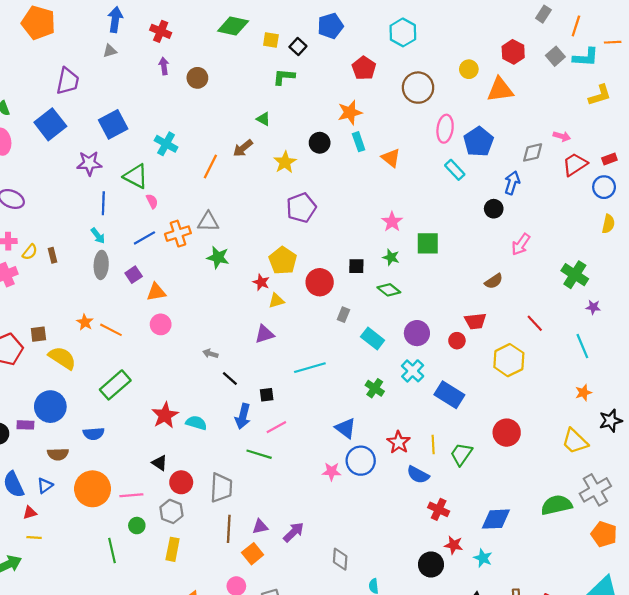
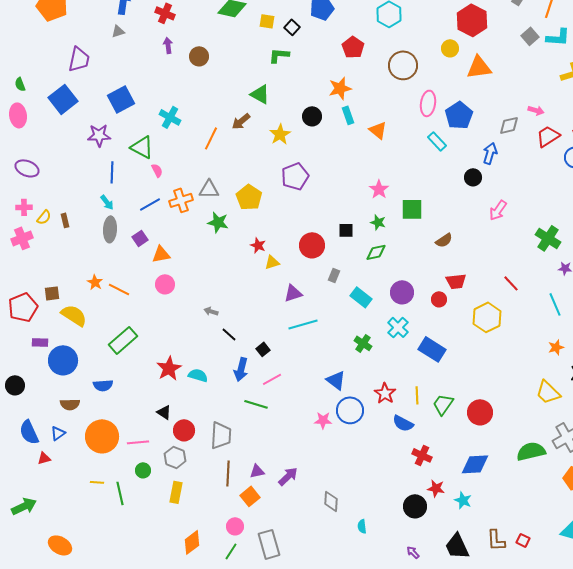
red hexagon: (513, 52) -> (472, 20), moved, size x1.4
green triangle: (263, 119) -> (260, 94), size x1.5
yellow pentagon: (283, 261) -> (249, 197), moved
brown semicircle: (494, 281) -> (444, 240), moved
green diamond: (389, 290) -> (376, 252), turned -50
purple triangle: (264, 334) -> (293, 293), moved
black square: (267, 395) -> (263, 349), turned -32
purple rectangle: (25, 425) -> (40, 342), moved
red circle: (507, 433) -> (480, 412), moved
yellow line: (34, 537) -> (97, 482), moved

